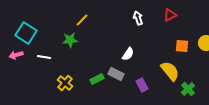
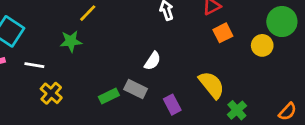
orange square: (182, 46) -> (223, 33), moved, turned -32
yellow cross: (65, 83) -> (51, 93), moved

